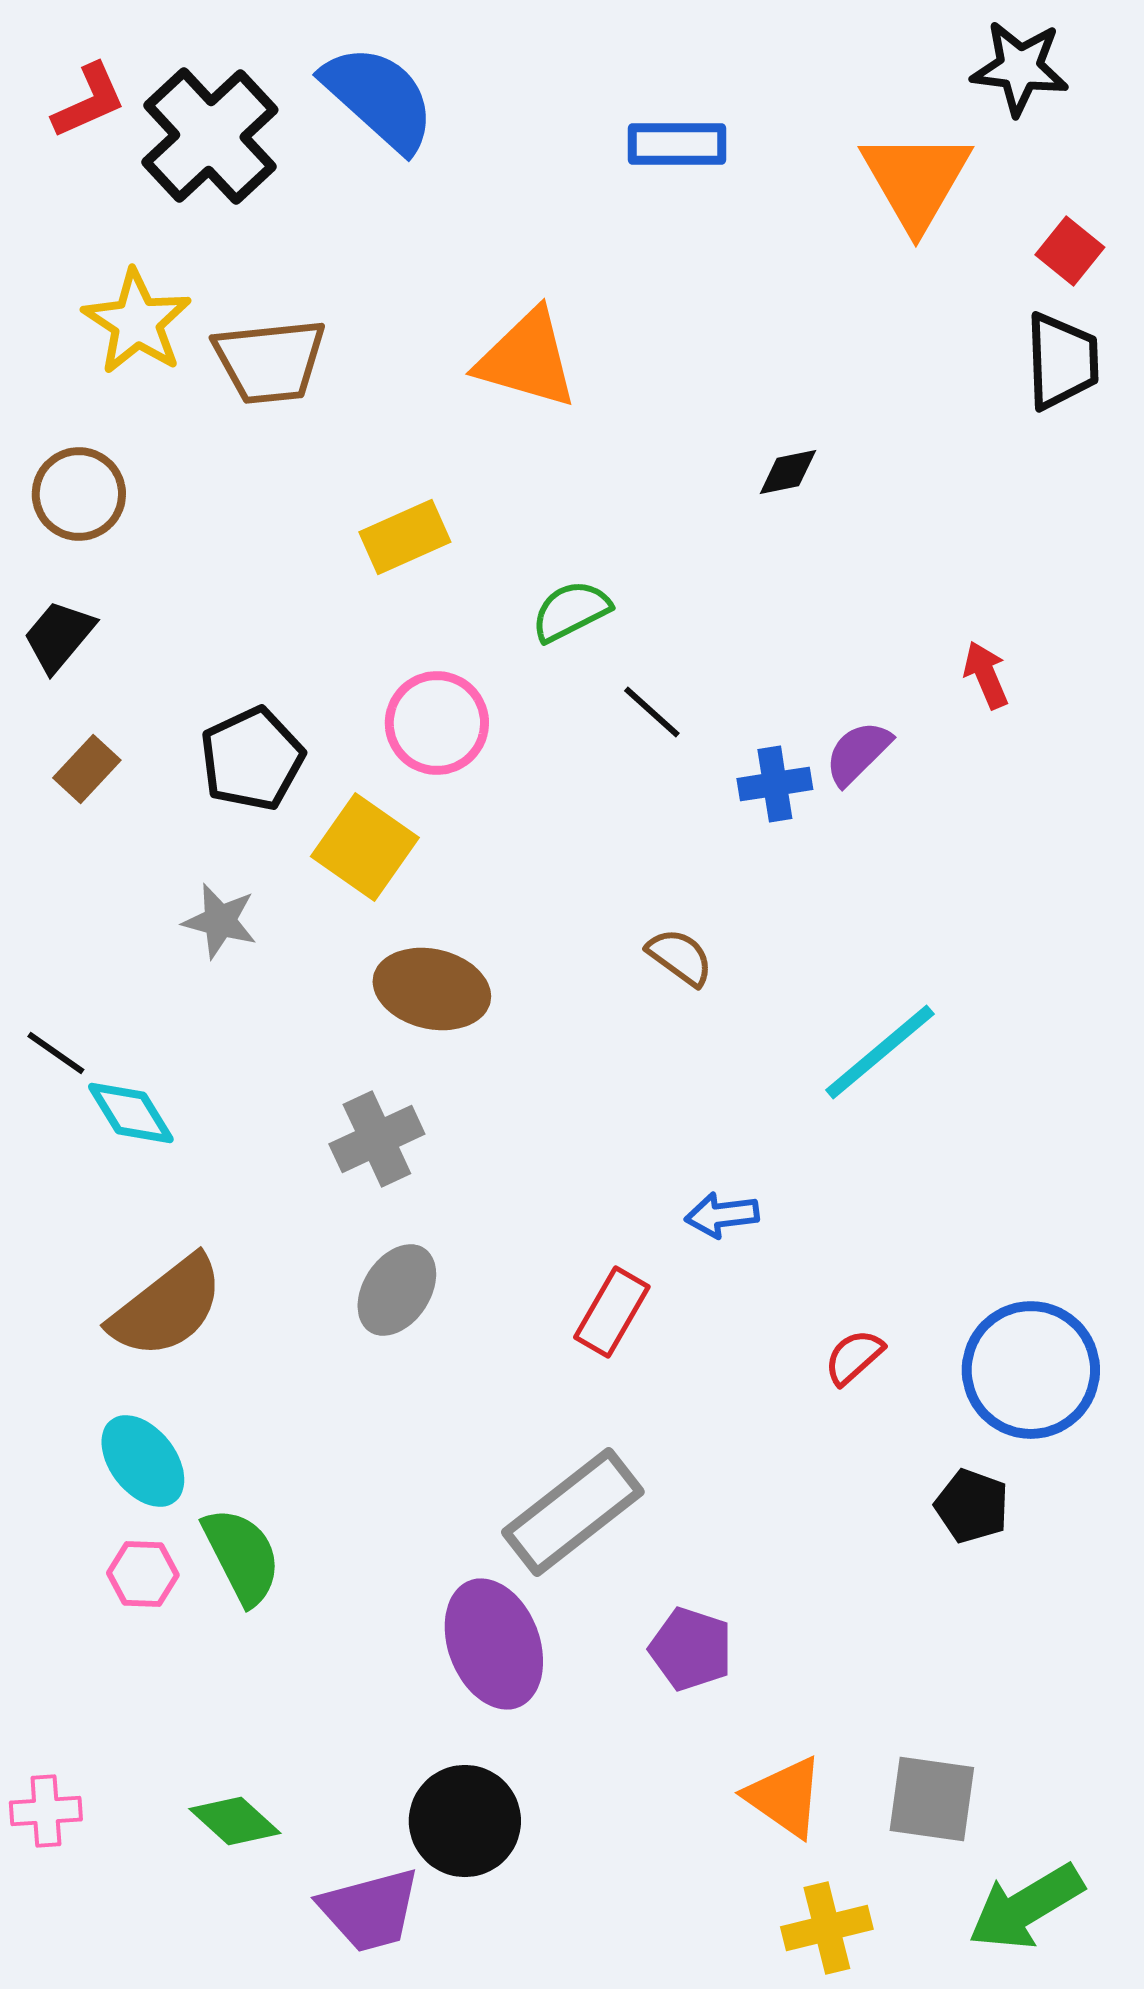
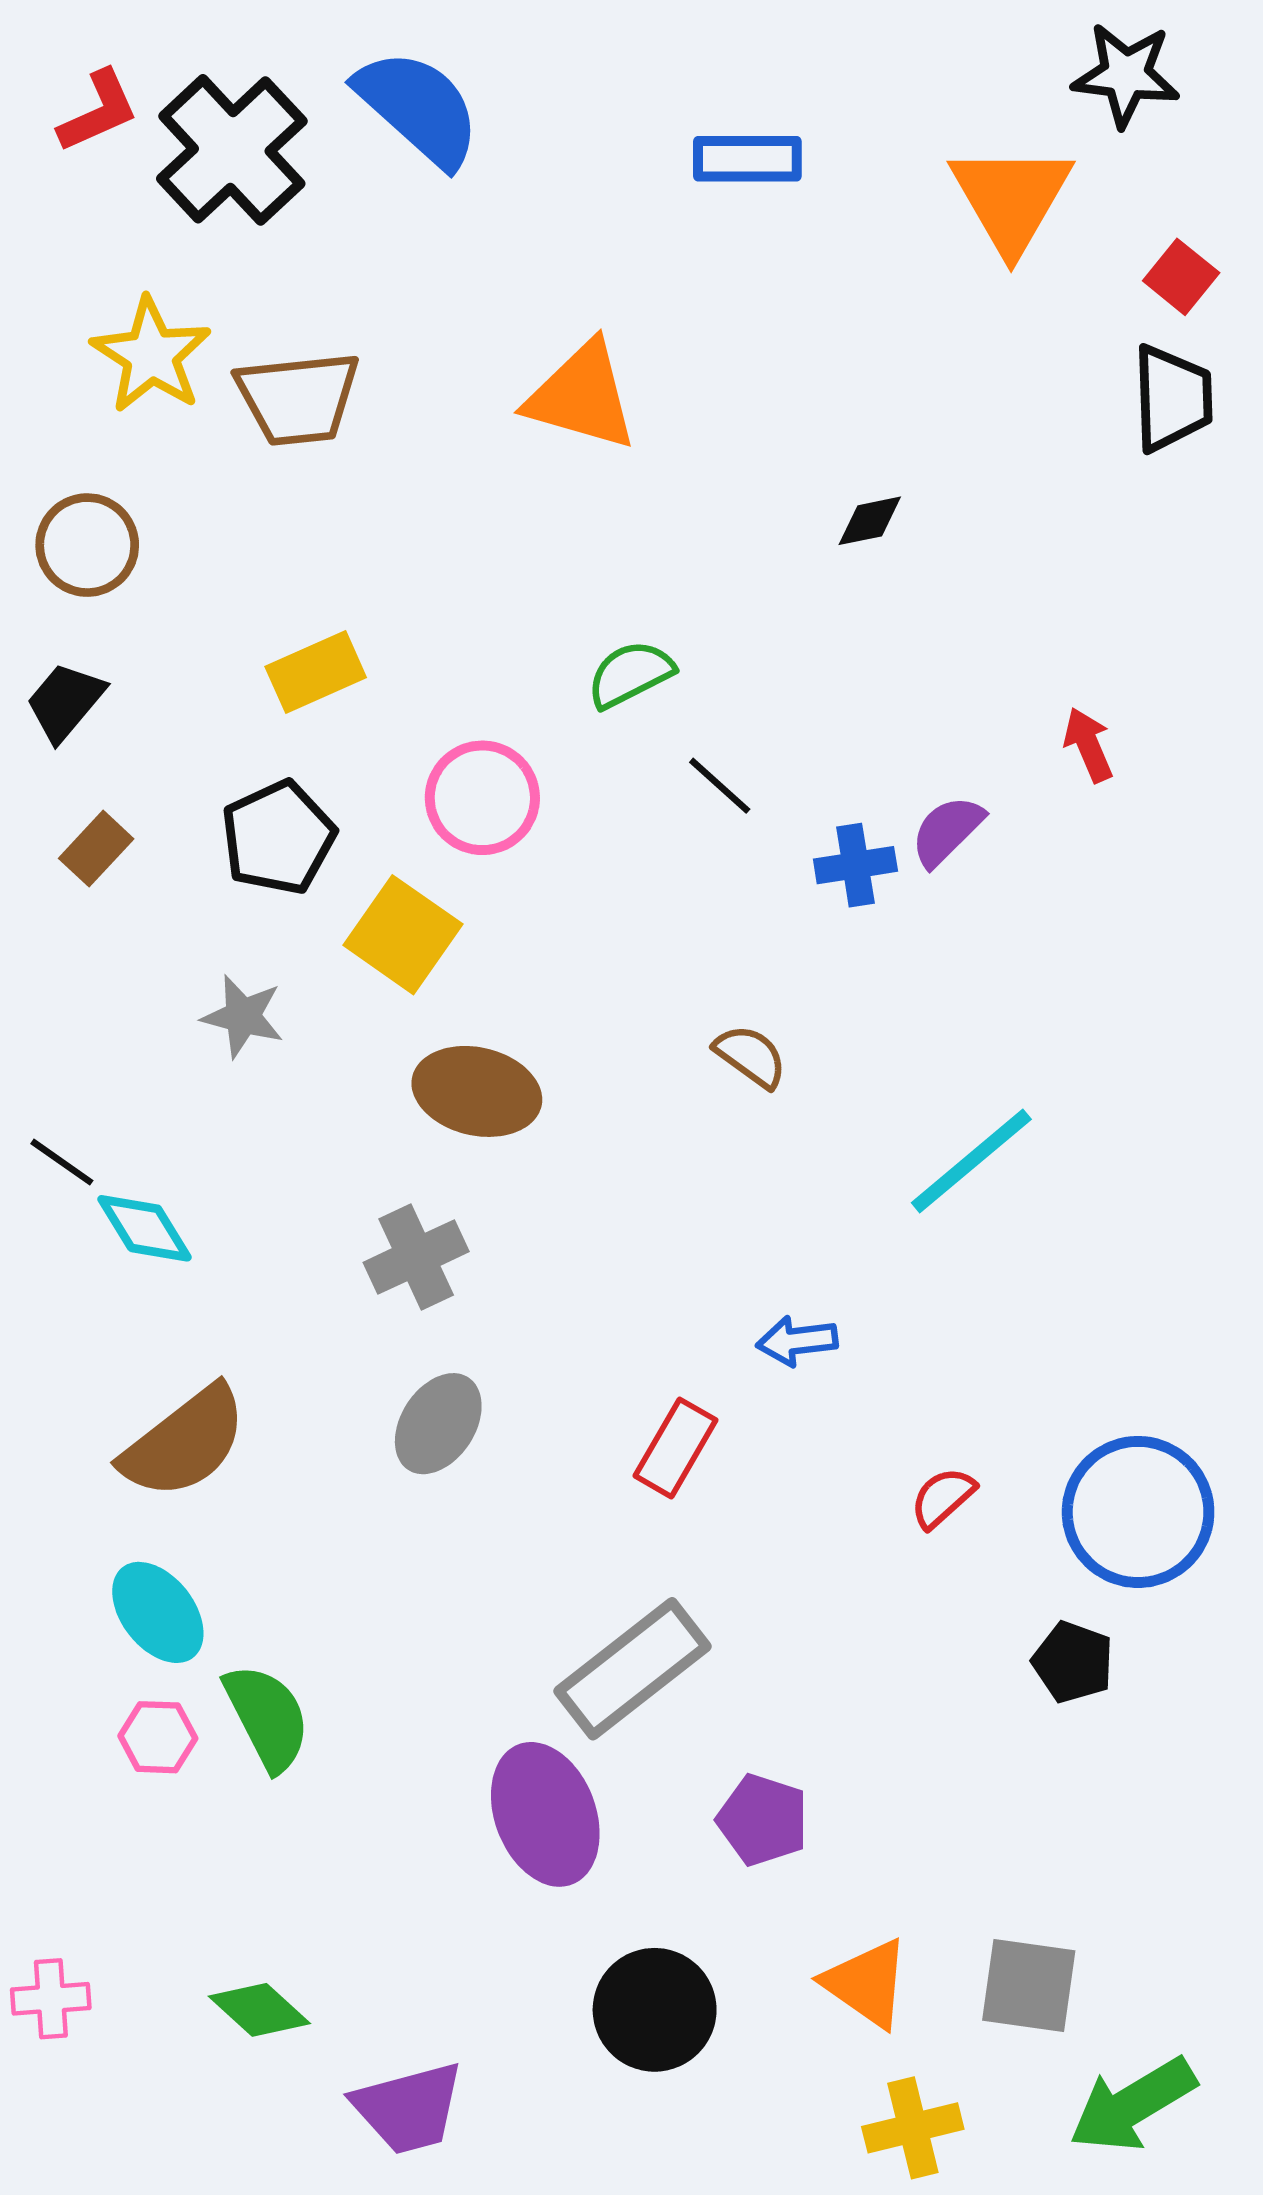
yellow rectangle: (405, 537) -> (316, 672), moved
black circle: (465, 1821) -> (655, 2010), moved

